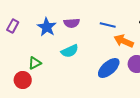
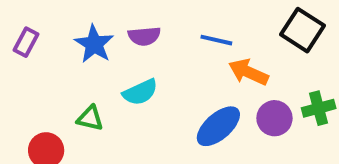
green triangle: (35, 63) -> (90, 118), moved, turned 40

